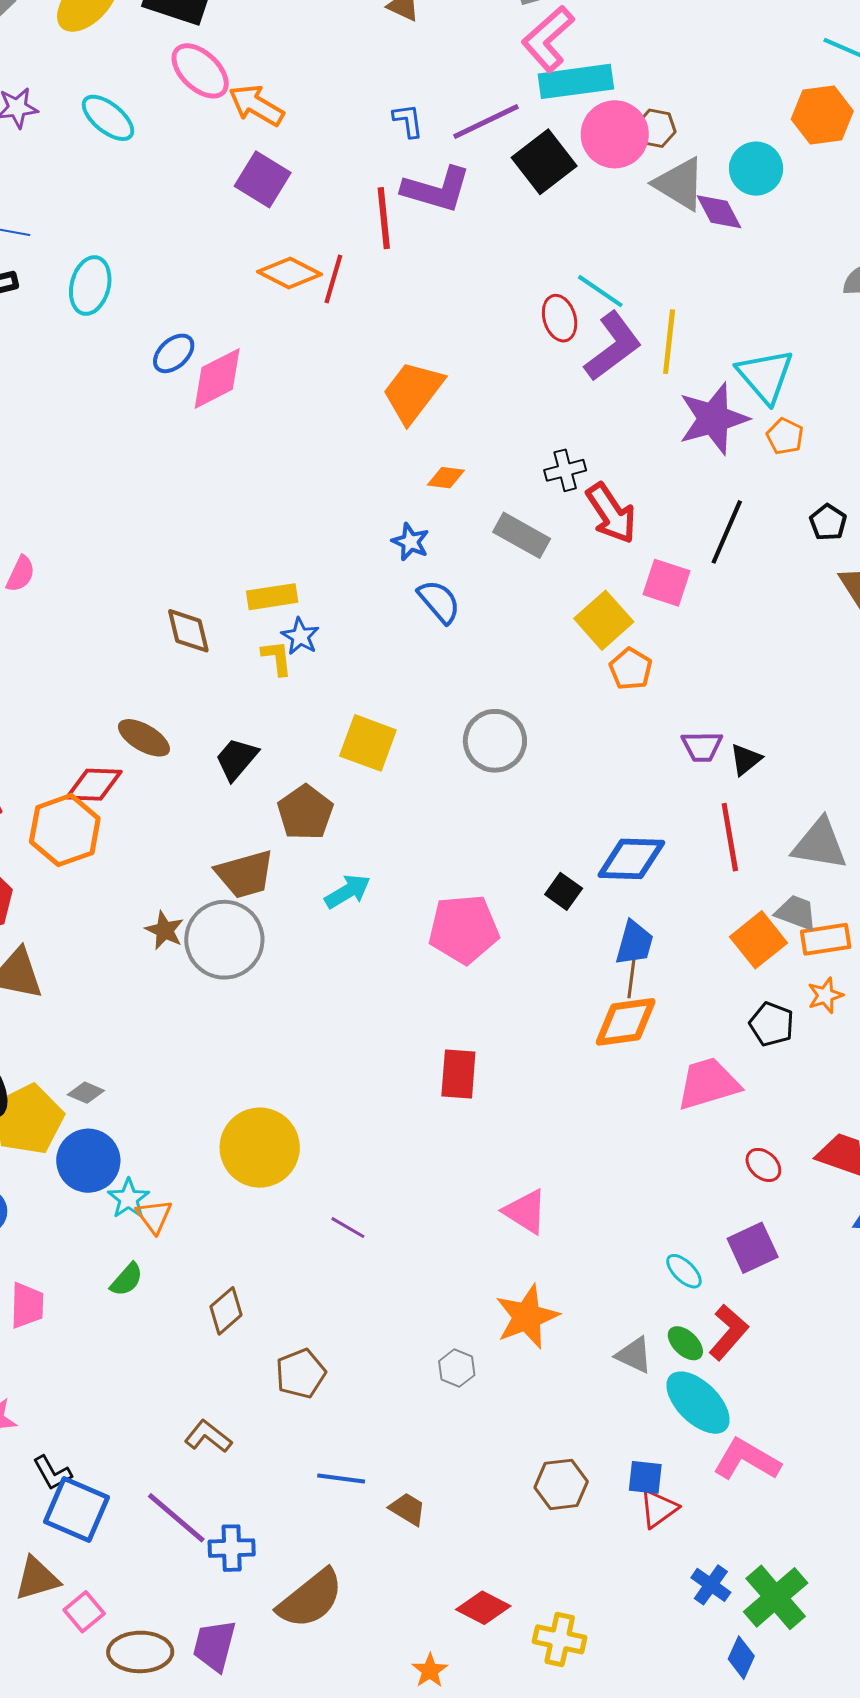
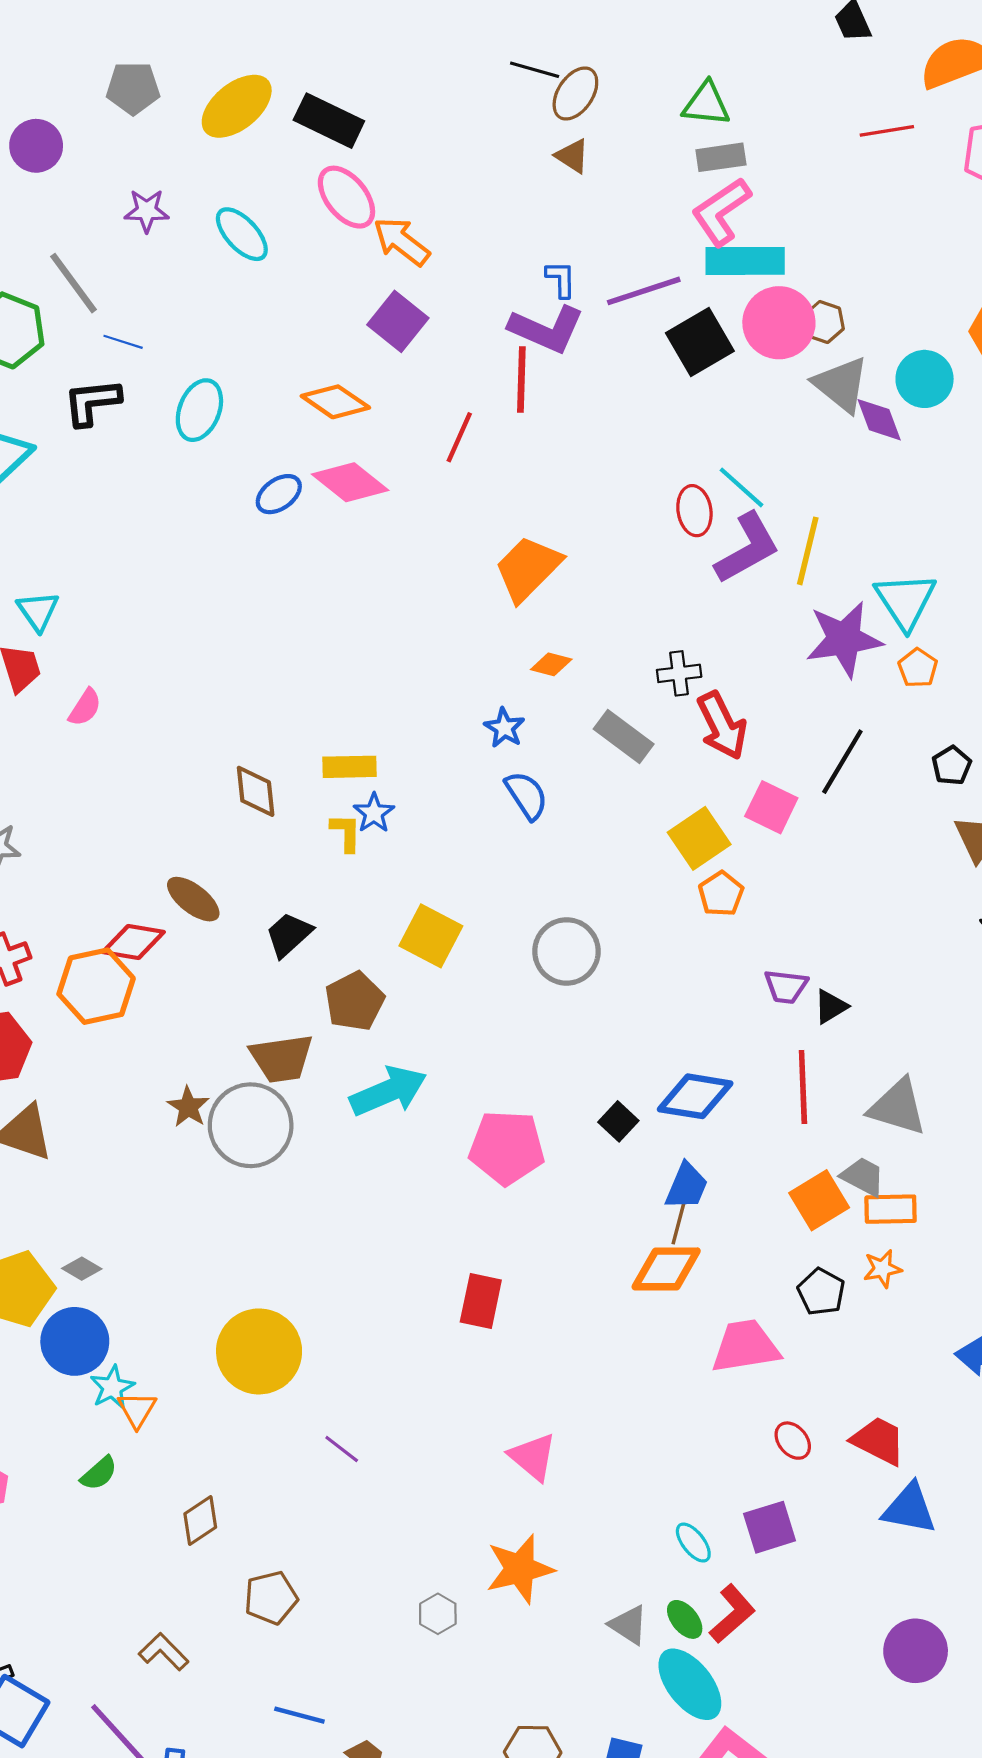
purple L-shape: (436, 189) -> (547, 329), moved
orange diamond: (290, 273) -> (335, 402), moved
pink diamond: (217, 378) -> (350, 482), moved, turned 58
cyan arrow: (348, 891) -> (388, 1091), size x1.5

